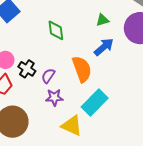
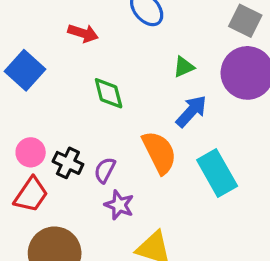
purple star: (54, 97) -> (119, 205), turned 30
cyan rectangle: (95, 102) -> (217, 173), moved, turned -68

